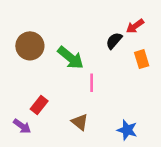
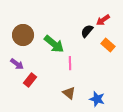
orange rectangle: (142, 59) -> (108, 45), turned -32
brown triangle: (80, 122) -> (69, 93), moved
purple arrow: (22, 126) -> (17, 64), moved

